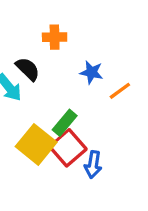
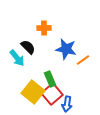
blue star: (91, 72) -> (66, 49), size x1.5
green rectangle: (65, 123) -> (50, 79), turned -63

